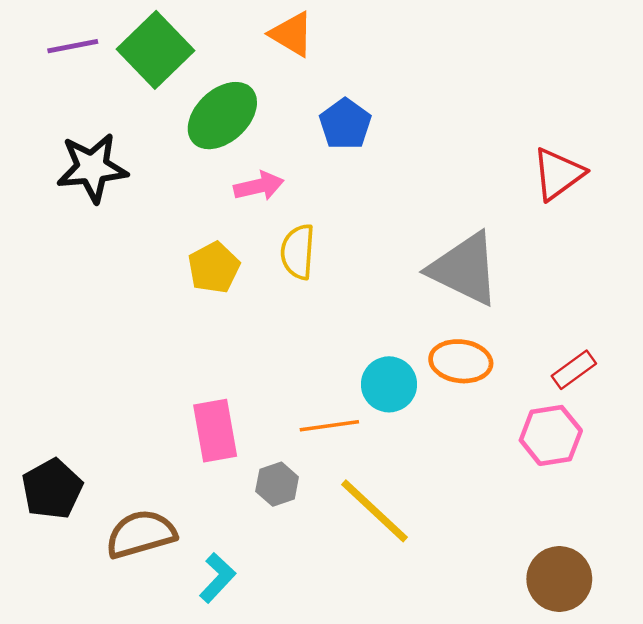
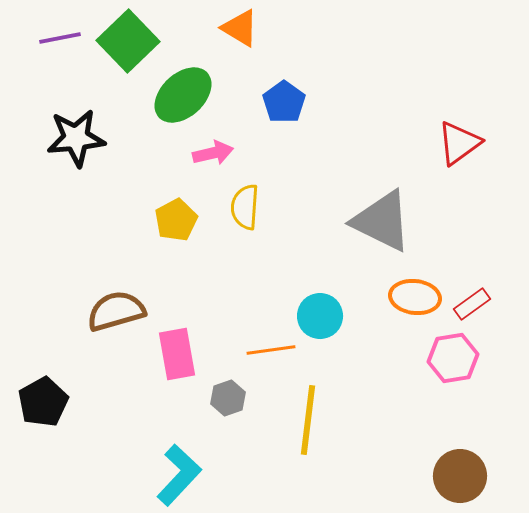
orange ellipse: (461, 361) -> (415, 297), moved
yellow line: (374, 511) -> (308, 420), turned 54
brown semicircle: (141, 534) -> (116, 311), moved
cyan L-shape: (217, 578) -> (179, 475), size x1.5

